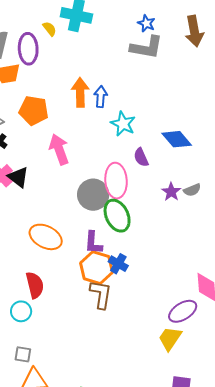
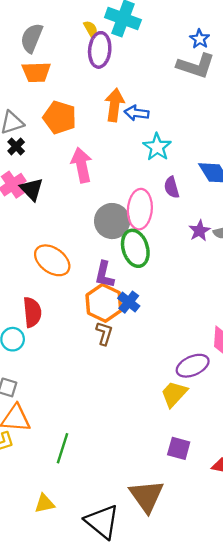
purple ellipse: (28, 49) -> (100, 50), moved
blue arrow: (101, 97) -> (137, 113), turned -95
brown L-shape: (101, 294) -> (104, 333), size x0.7

